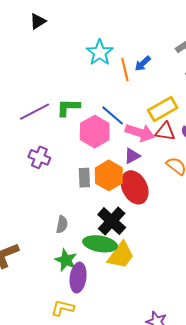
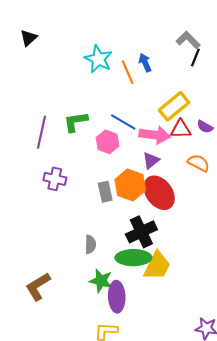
blue arrow: (143, 64) -> (145, 63), turned 120
purple line: (35, 112) -> (41, 132), turned -40
pink hexagon: (95, 132) -> (108, 142), size x0.7
black cross: (112, 221) -> (141, 232), turned 32

